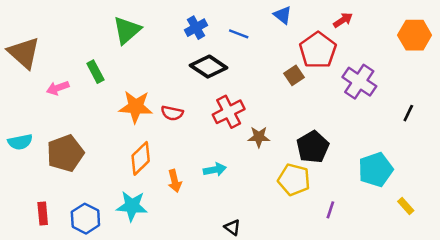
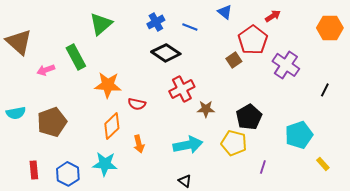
green rectangle: (95, 72) -> (76, 57), size x1.4
red semicircle: (172, 113) -> (137, 104), moved
cyan arrow: (215, 170) -> (188, 145), moved, size x1.6

